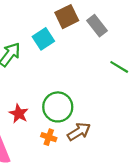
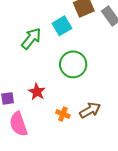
green circle: (58, 107) -> (73, 64), moved

